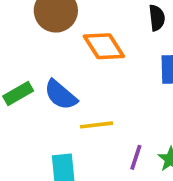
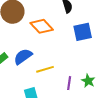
blue semicircle: (61, 95) -> (23, 57), turned 114

